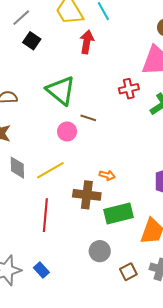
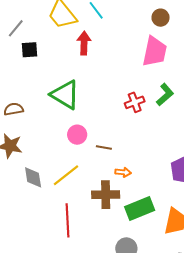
black square: (32, 41) -> (29, 50), turned -30
red cross: (129, 89) -> (135, 102), moved
brown line: (88, 118) -> (104, 147), moved

